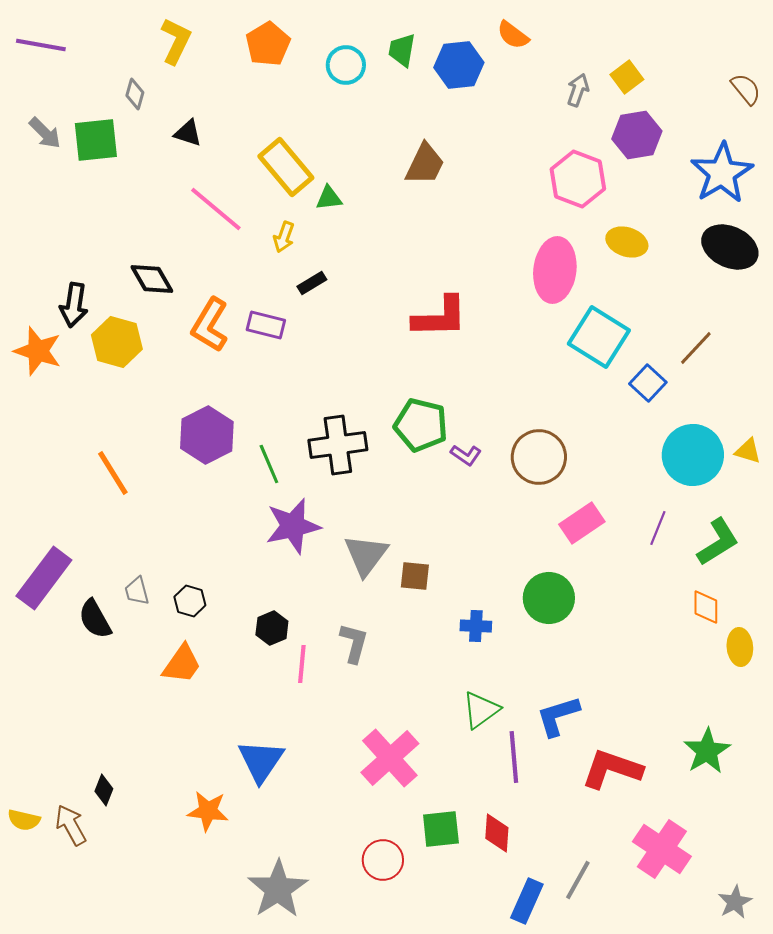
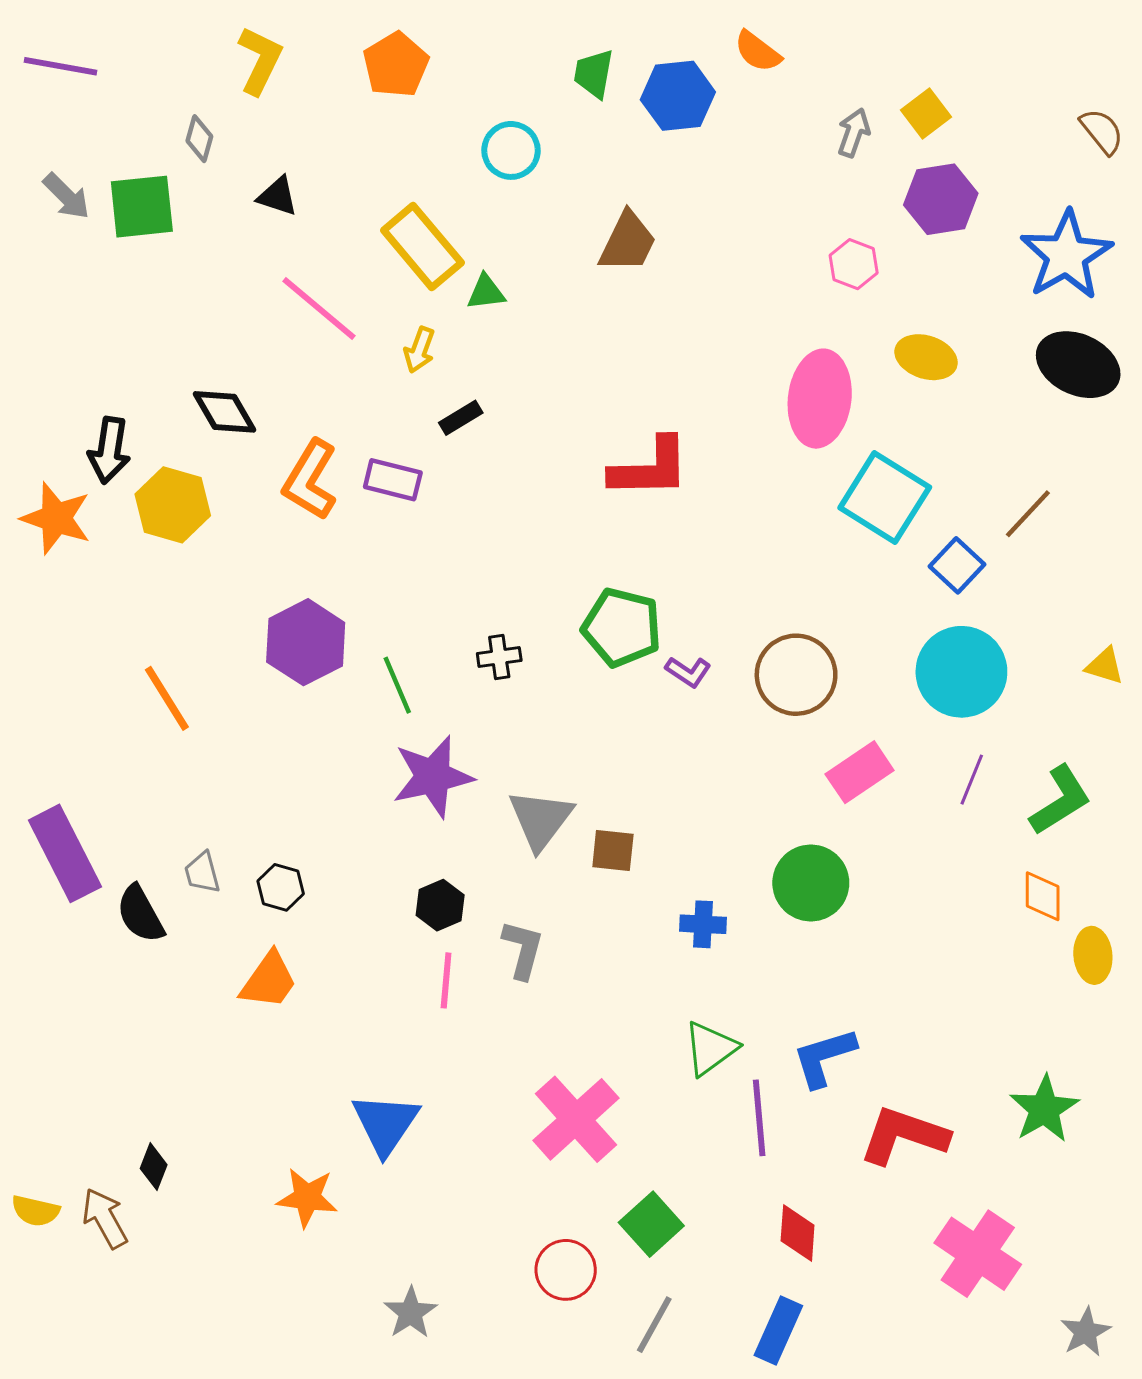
cyan circle: (346, 65) -> (511, 150), moved
pink hexagon: (578, 179) -> (854, 264), size x0.6
black cross: (338, 445) -> (499, 657), size x0.5
cyan circle: (693, 455) -> (961, 672), moved
purple rectangle: (44, 578) -> (65, 853), turned -64
black hexagon: (272, 628) -> (440, 905), moved
green square: (441, 829) -> (651, 1224), turned -36
red diamond: (497, 833) -> (798, 1233), moved
gray line: (578, 880) -> (654, 1325), moved
gray star: (278, 889) -> (411, 1313), size x0.6

